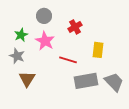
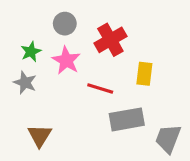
red cross: (75, 27) -> (110, 40), size x1.5
brown triangle: (27, 79) -> (40, 136), moved
gray trapezoid: (114, 82) -> (168, 139), moved, turned -115

